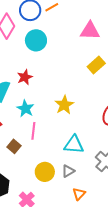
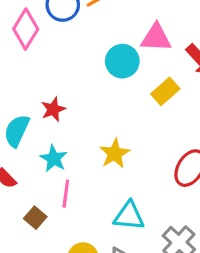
cyan circle: (36, 40) -> (122, 61), moved

